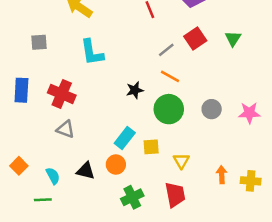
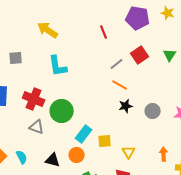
black star: (135, 90) -> (126, 106), moved
green circle: (169, 109) -> (62, 111), moved
orange arrow: (222, 175) -> (164, 154), moved
cyan semicircle: (53, 176) -> (22, 157), moved

